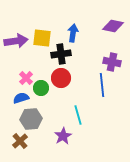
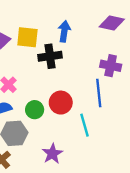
red circle: (61, 78) -> (61, 103), moved
green circle: (41, 88) -> (35, 110), moved
cyan line: (78, 115) -> (84, 125), moved

